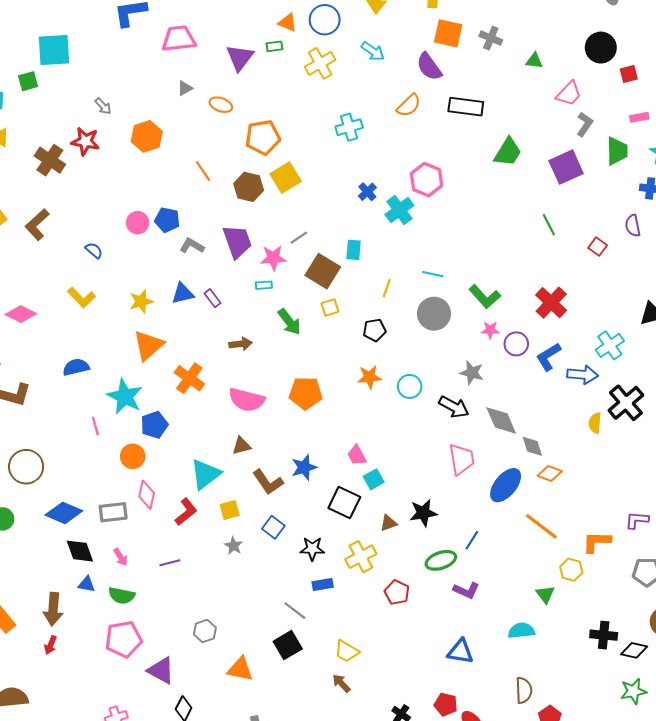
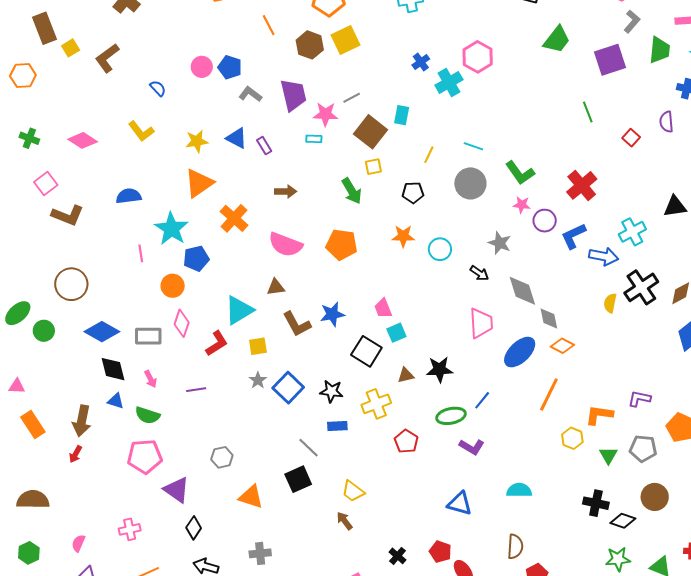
blue triangle: (183, 293) -> (237, 138), turned 35
green arrow: (289, 322) -> (352, 191), moved
black arrow: (454, 407) -> (479, 273), size x0.7
orange line: (541, 526) -> (549, 395), turned 72
blue square: (273, 527) -> (288, 388), moved, size x1.4
green triangle: (545, 594) -> (608, 455), moved

